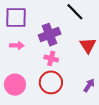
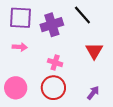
purple cross: (50, 35) -> (52, 25), moved

